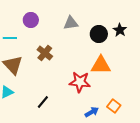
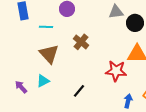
gray triangle: (71, 23) -> (116, 12), moved
blue arrow: (92, 112) -> (128, 101), turned -48

